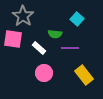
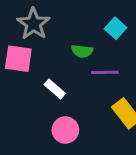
white rectangle: (39, 48) -> (55, 89), moved
pink circle: (44, 73) -> (65, 130), moved

